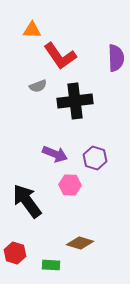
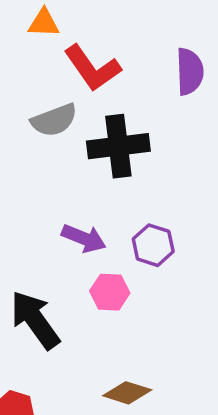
gray semicircle: (38, 86) -> (54, 120), size x1.5

